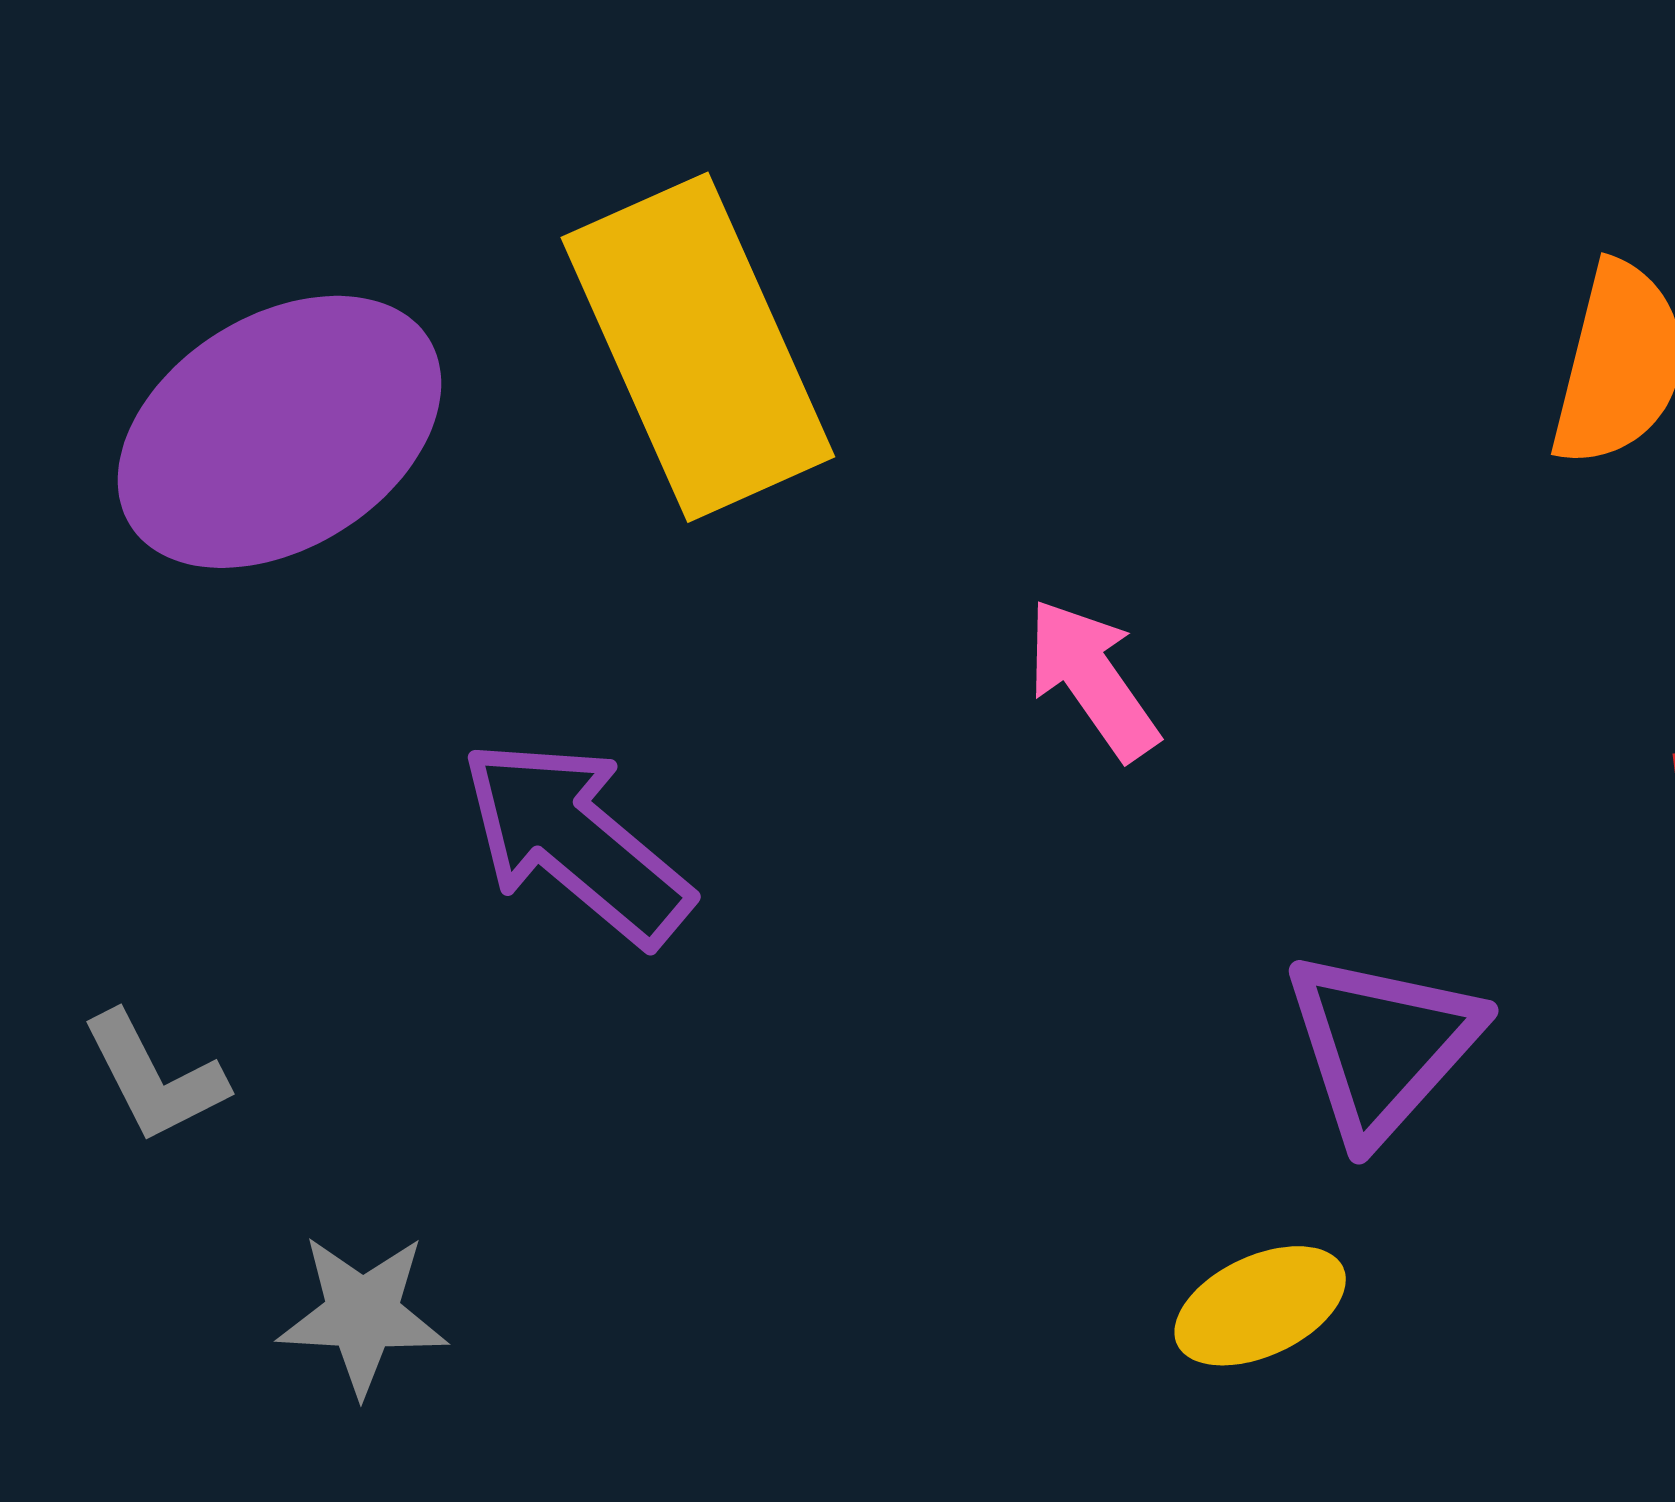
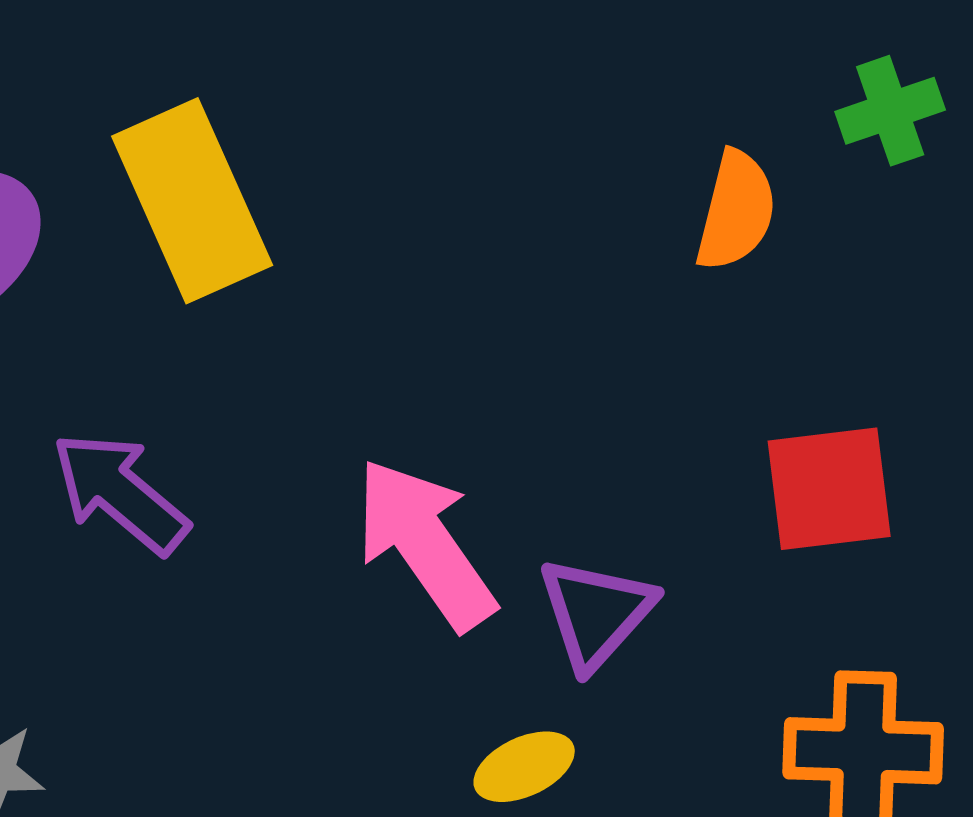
pink arrow: (1092, 679) -> (425, 544), moved, size x1.8

